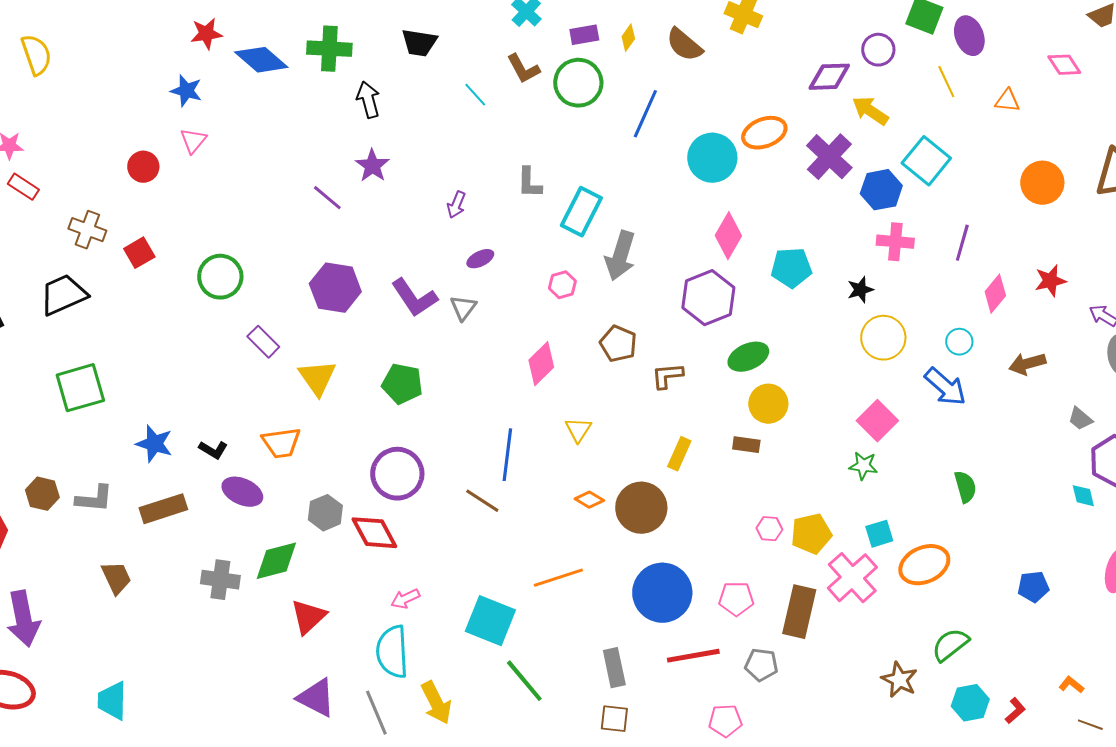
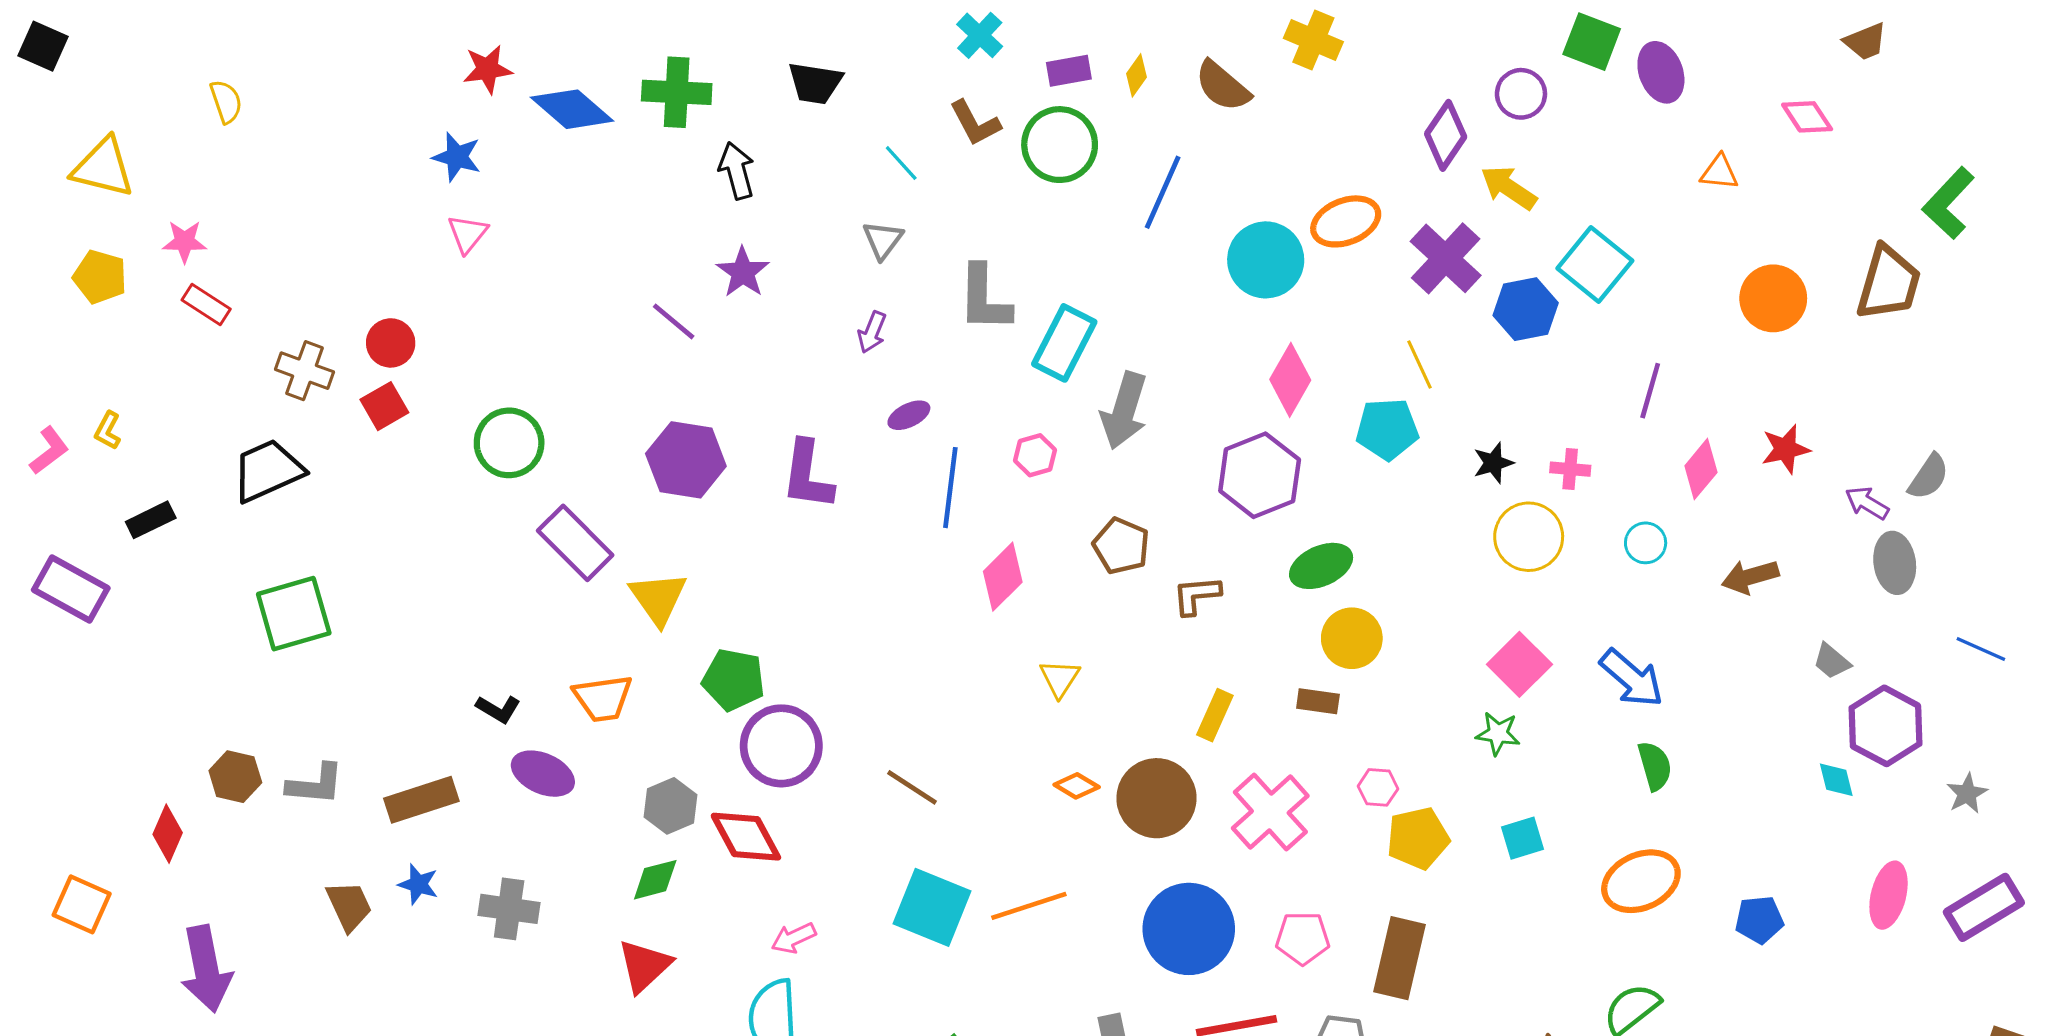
yellow semicircle: (36, 55) -> (226, 102), size x0.7
purple diamond: (829, 77) -> (1446, 135), turned -54
yellow line: (946, 82) -> (1419, 364), moved
red circle: (143, 167) -> (391, 343), moved
gray L-shape: (529, 183) -> (984, 298), size x1.4
pink cross: (895, 242) -> (1570, 469), moved, size x0.7
purple L-shape: (414, 298) -> (807, 475), turned 42
gray triangle: (463, 308) -> (883, 240), moved
purple rectangle: (263, 342) -> (575, 543), size x1.5
green pentagon: (402, 384) -> (734, 680), moved
blue arrow: (945, 387) -> (1632, 678), moved
blue star: (154, 444) -> (418, 884), moved, size x0.7
blue line: (507, 455) -> (950, 488), moved
pink hexagon: (769, 529) -> (1378, 787), moved
green diamond: (276, 561) -> (655, 880), moved, size x0.7
orange ellipse: (924, 565) -> (1641, 881), moved
pink cross: (852, 578) -> (1270, 812), moved
cyan square: (490, 621) -> (932, 907), moved

